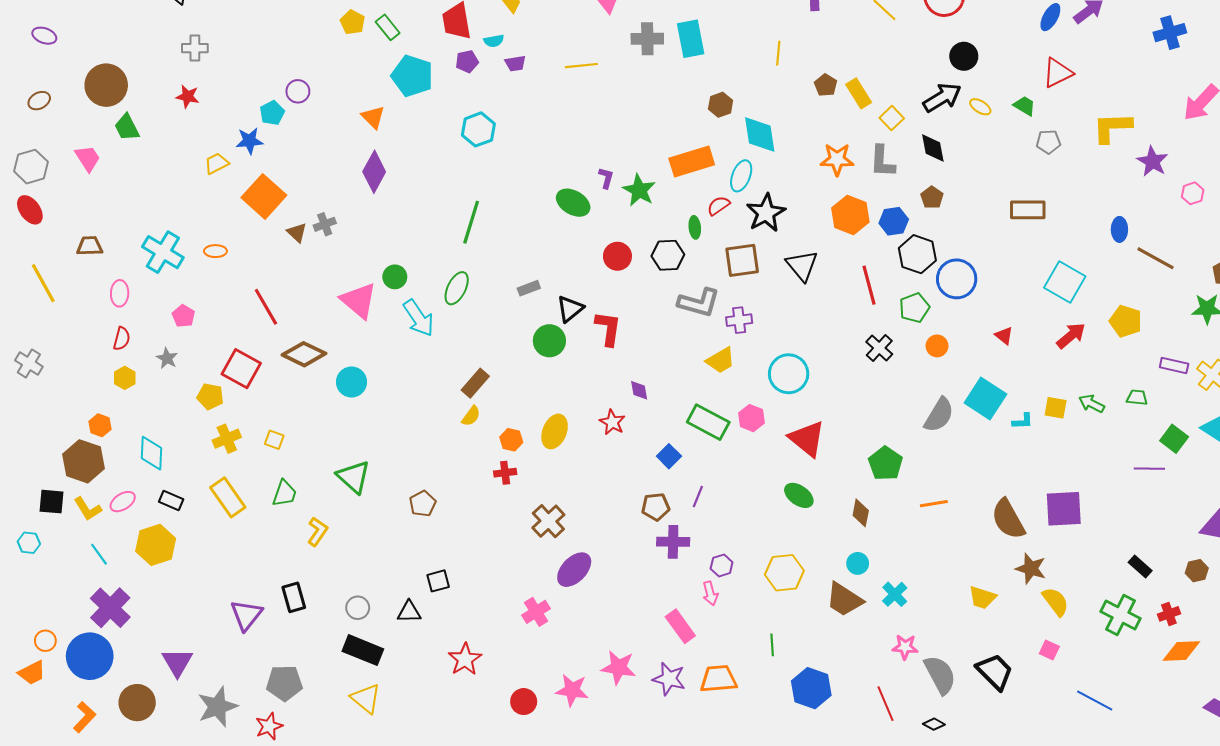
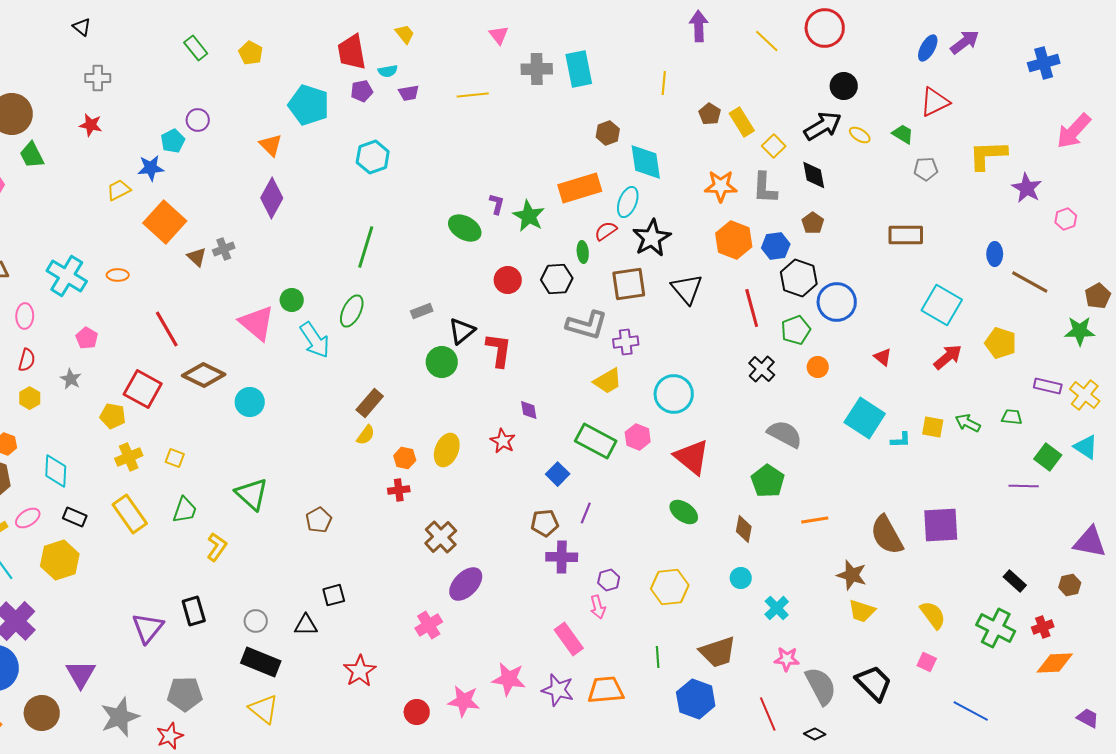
green rectangle: (388, 27) -> (196, 48), moved
gray semicircle: (939, 415) -> (785, 434), moved, turned -93
brown star: (1031, 569) -> (852, 575), moved
brown trapezoid: (844, 599) -> (718, 652), moved, turned -51

